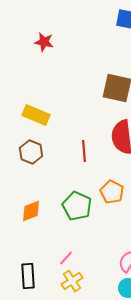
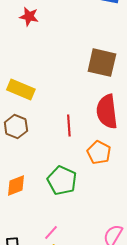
orange pentagon: (112, 192) -> (99, 153), moved

